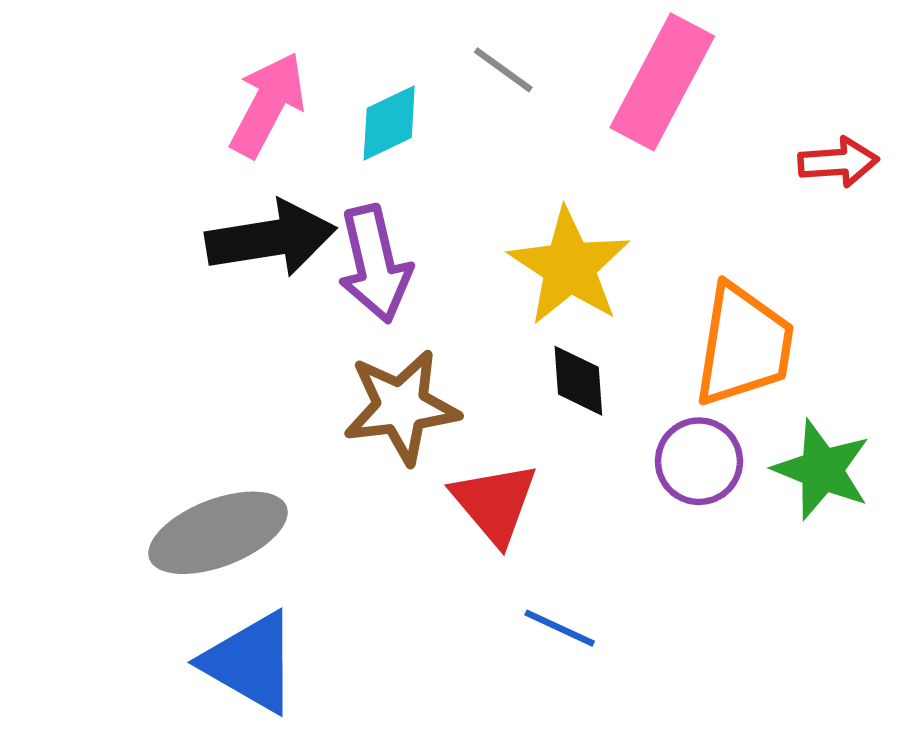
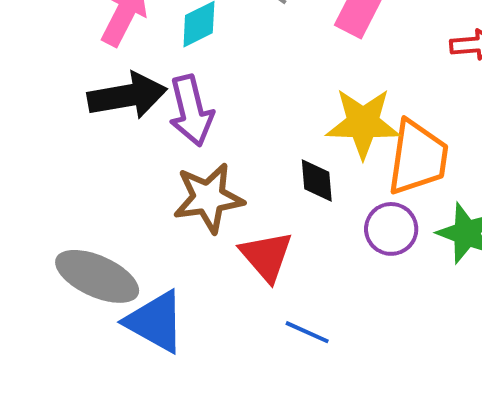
yellow star: (569, 267) -> (363, 123), moved, turned -30
gray ellipse: (218, 533) -> (97, 276), turned 46
blue triangle: (251, 662) -> (155, 322), moved

